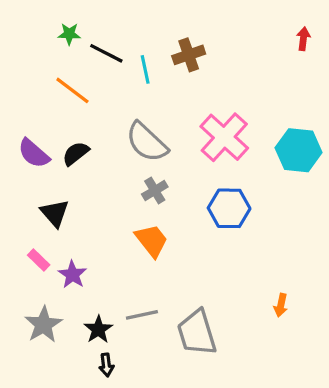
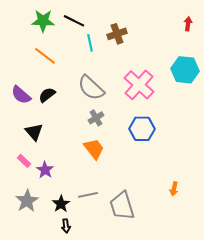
green star: (69, 34) -> (43, 21), size x1.6
black line: (106, 53) -> (74, 21), moved
cyan hexagon: (299, 150) -> (185, 70), moved

